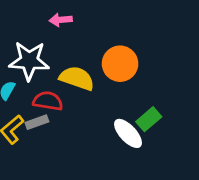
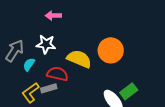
pink arrow: (61, 20) -> (53, 16), moved
white star: (29, 61) -> (46, 44), size x0.7

